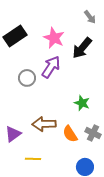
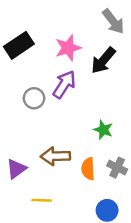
gray arrow: (90, 17) -> (113, 21), size x1.5
pink star: (54, 38) -> (68, 48), turned 30
orange semicircle: (70, 134) -> (88, 169), turned 30

